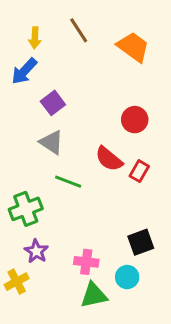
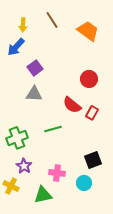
gray triangle: (51, 142) -> (34, 94), turned -30
green line: (68, 182) -> (53, 129), moved, turned -36
yellow cross: (17, 282) -> (11, 186), turned -35
green triangle: (94, 295) -> (43, 195), moved

